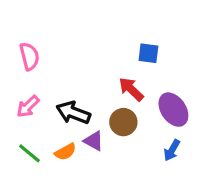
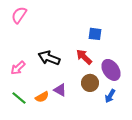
pink semicircle: (29, 56) -> (19, 15), moved, turned -132
black arrow: (73, 113) -> (49, 58), moved
brown circle: (123, 122) -> (90, 83), moved

